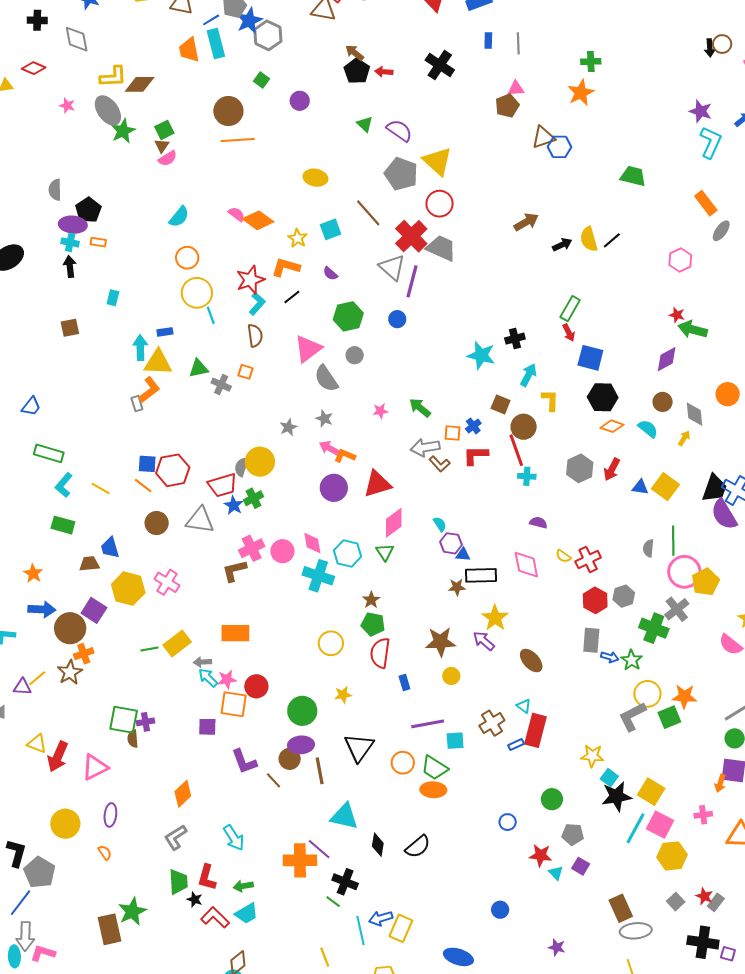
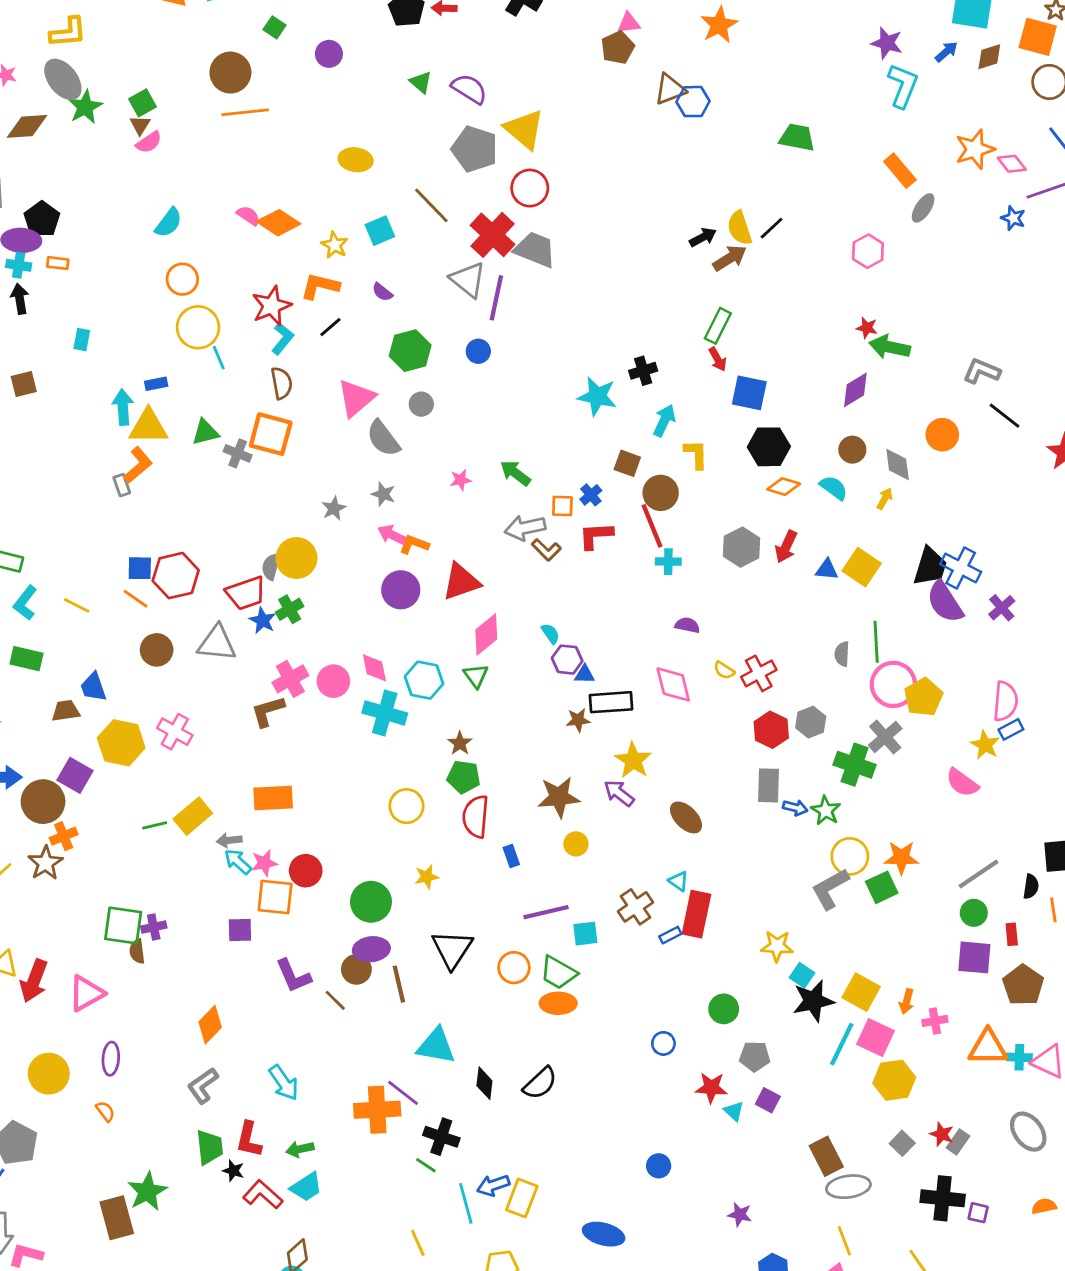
brown diamond: (140, 84) -> (27, 126), moved
brown arrow: (526, 222) -> (730, 258), moved
orange square: (245, 372) -> (271, 434), size x2.0
orange arrow: (720, 783) -> (907, 1001), moved

